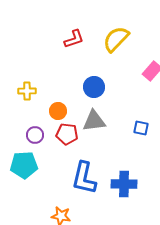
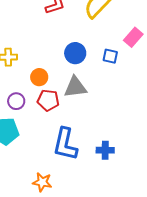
blue square: (141, 128) -> (110, 56), moved
blue cross: (124, 184) -> (105, 150), size x0.7

